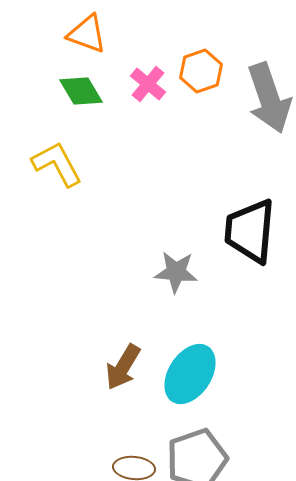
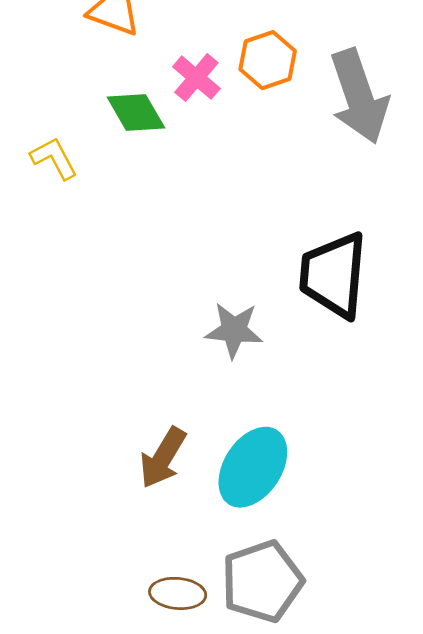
green diamond: (81, 91) -> (136, 113), moved
yellow L-shape: (57, 164) -> (54, 158), moved, size x0.7

